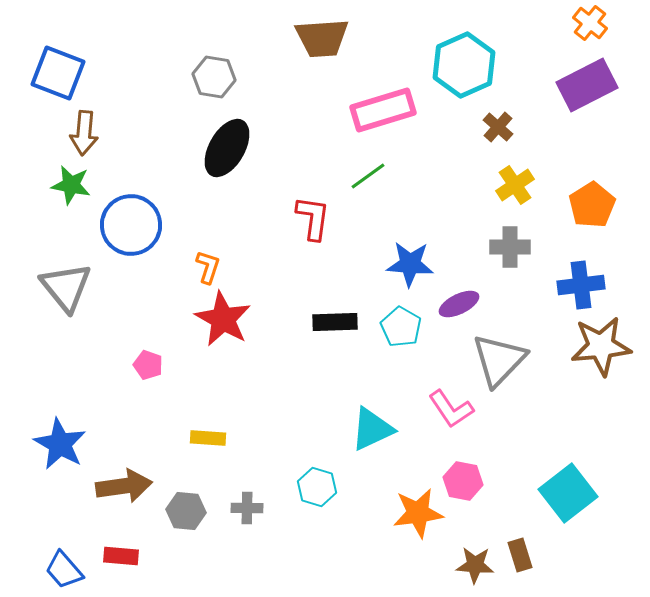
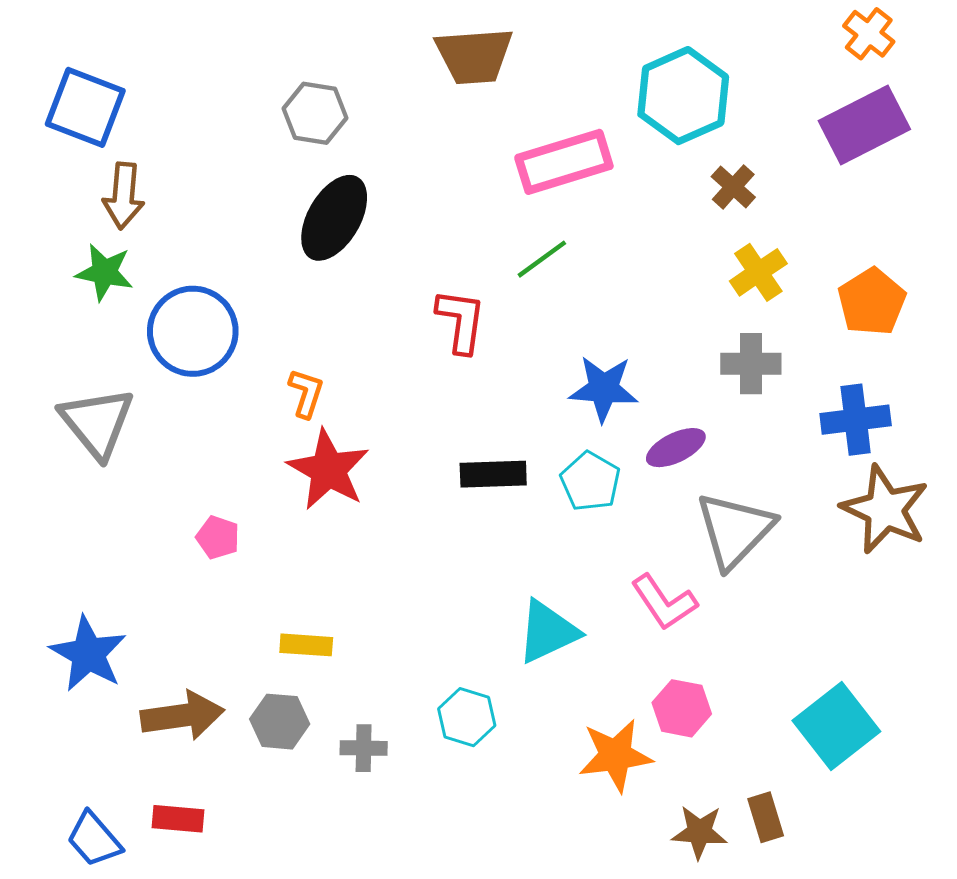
brown star: (601, 346) -> (885, 509), turned 30
gray hexagon: (186, 511) -> (280, 722), moved

